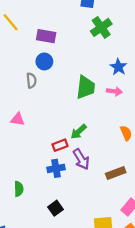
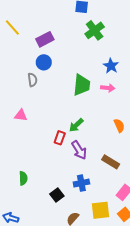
purple rectangle: (46, 36) -> (45, 39), turned -36
red rectangle: (60, 145) -> (60, 138), turned -48
blue cross: (56, 168) -> (81, 183), moved
brown rectangle: (116, 173) -> (111, 162), turned 54

